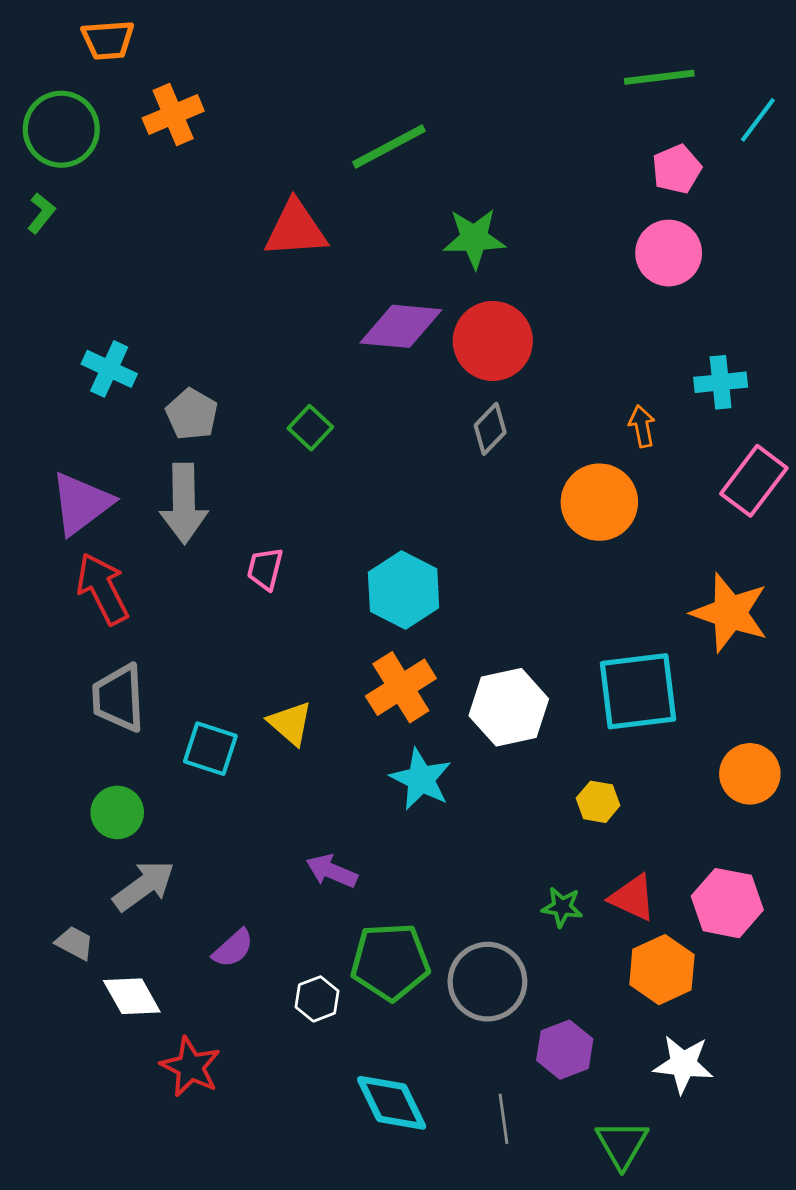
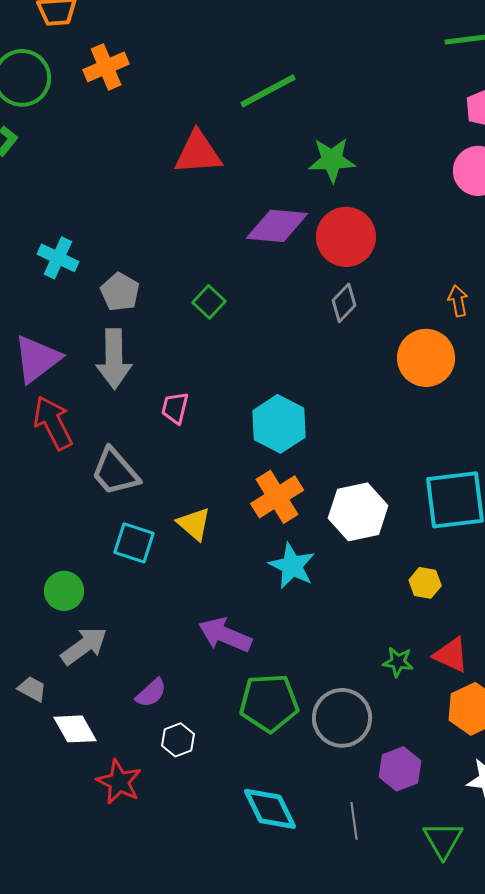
gray trapezoid: (119, 698) -> (115, 472), moved, turned -38
purple arrow: (332, 871) -> (225, 635), size x1.4
white hexagon: (317, 999) -> (178, 740), moved

